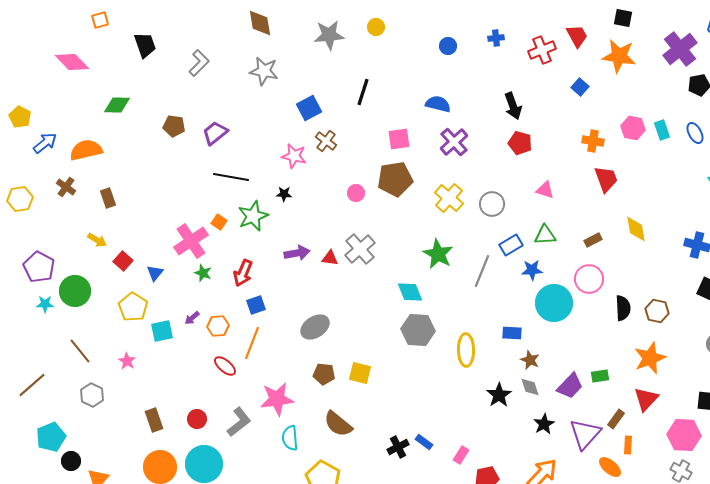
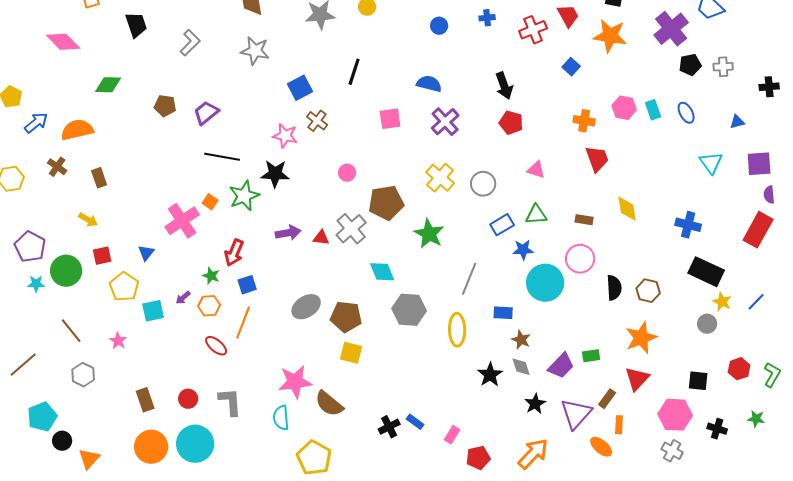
brown pentagon: (395, 179) -> (386, 203), moved
black star: (284, 194) -> (275, 174), size x1.8
brown rectangle: (593, 240) -> (584, 220), turned 36
red square: (123, 261) -> (102, 256), moved, turned 36
gray line: (482, 271) -> (469, 279), moved
green star: (203, 273) -> (211, 276), moved
cyan diamond: (410, 292) -> (382, 272), moved
brown pentagon: (324, 374) -> (346, 317), moved, size x1.4
pink star: (277, 399) -> (295, 382), moved
gray L-shape: (239, 422) -> (230, 402), turned -56

